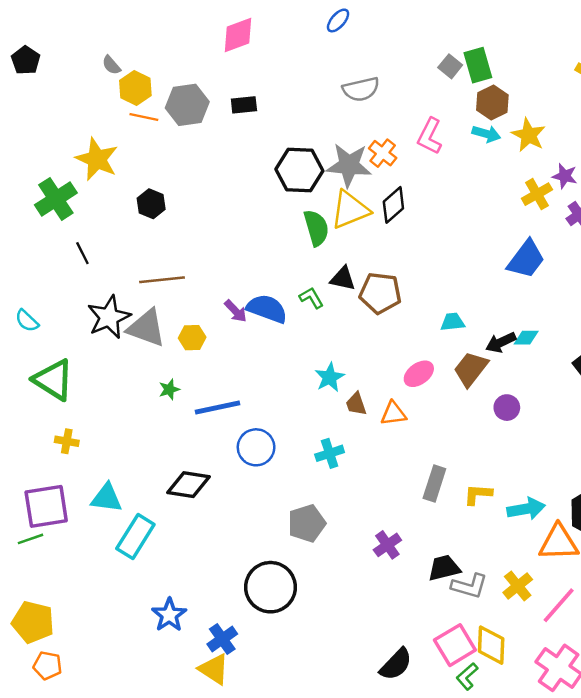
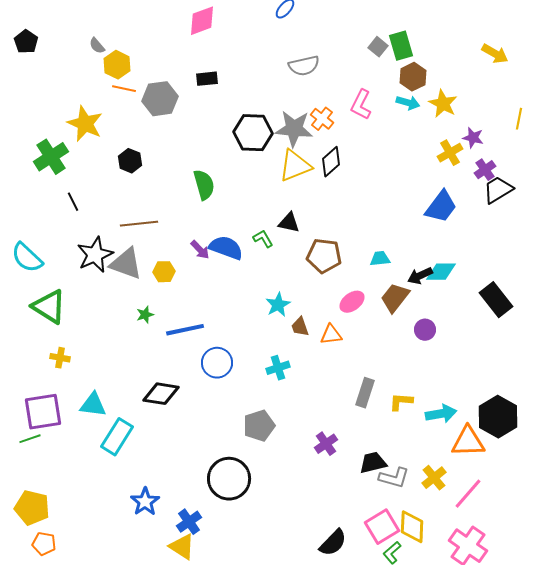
gray hexagon: (187, 105) -> (160, 99), moved
green semicircle: (316, 228) -> (204, 185), moved
brown pentagon: (380, 293) -> (324, 256), moved
cyan semicircle: (27, 321) -> (27, 258), size x1.6
cyan diamond: (526, 338) -> (441, 272), size x1.4

